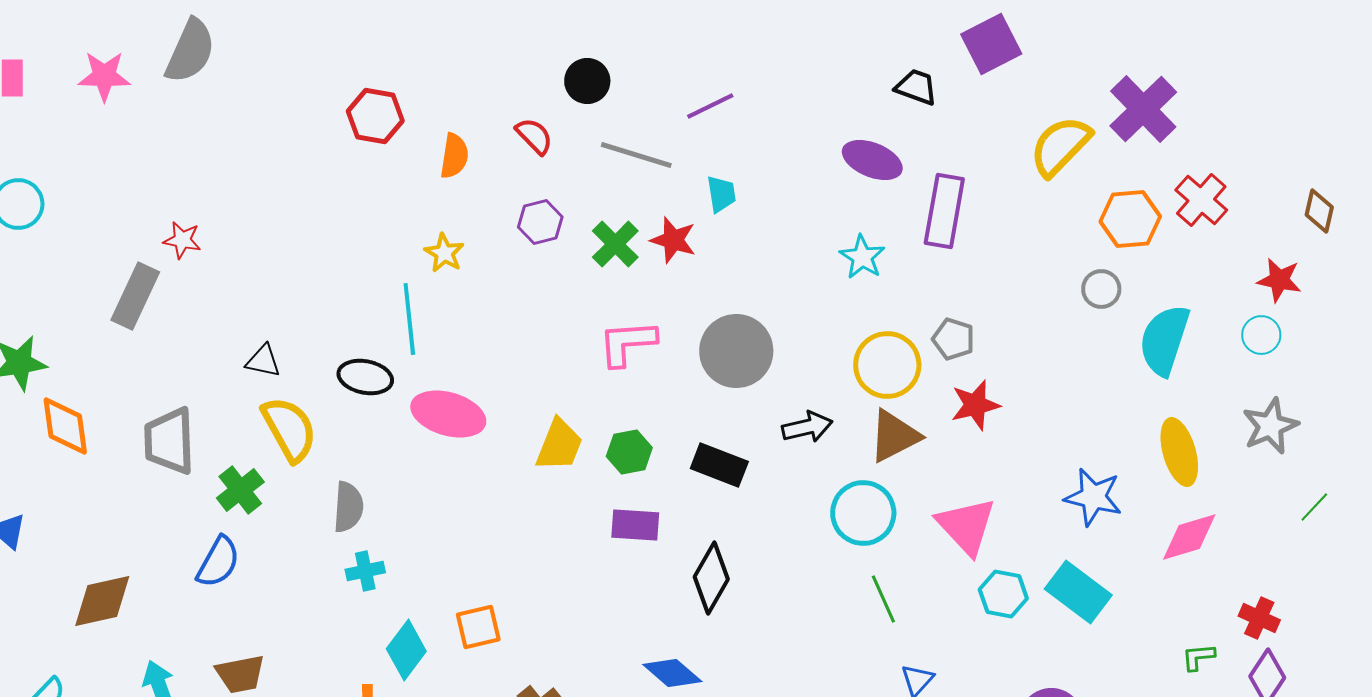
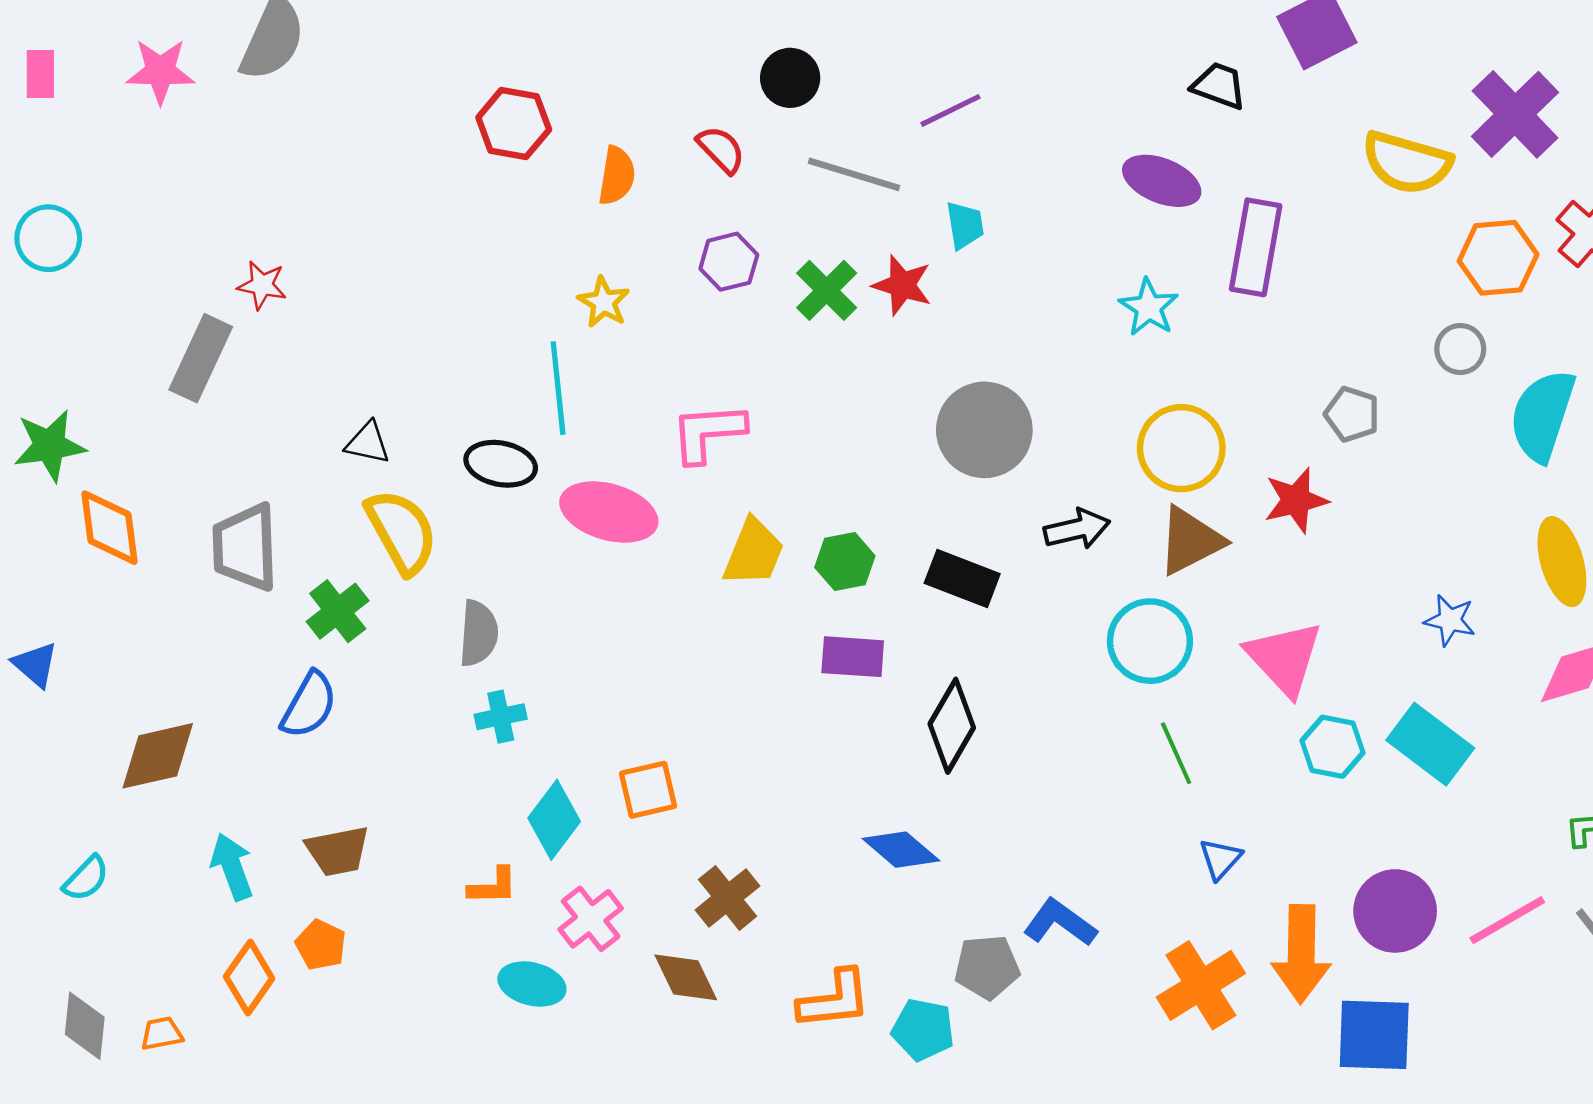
yellow semicircle: (1060, 146) -> (1407, 163), turned -118
gray pentagon: (953, 339) -> (1352, 414), moved
pink L-shape: (627, 343) -> (708, 432), moved
blue star: (1093, 497) -> (1450, 620), size x0.7

